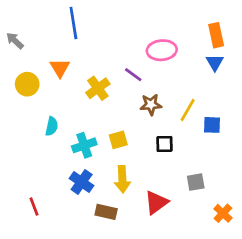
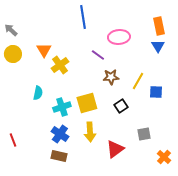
blue line: (73, 23) -> (83, 17), moved
yellow circle: (27, 84) -> (13, 54), moved
yellow cross: (98, 88) -> (60, 65), moved
yellow square: (118, 140) -> (87, 103), size x1.5
black square: (164, 144) -> (121, 106), turned -32
red line: (34, 206) -> (13, 140), moved
brown rectangle: (106, 212) -> (59, 156), moved

